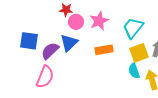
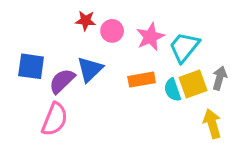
pink star: (99, 21) -> (150, 37), moved
pink circle: (76, 22) -> (112, 31), moved
cyan semicircle: (134, 71) -> (172, 90), moved

